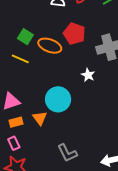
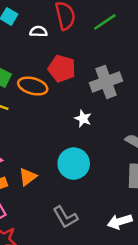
cyan circle: (58, 99) -> (74, 164), moved
orange triangle: (40, 118) -> (28, 177), turned 35

